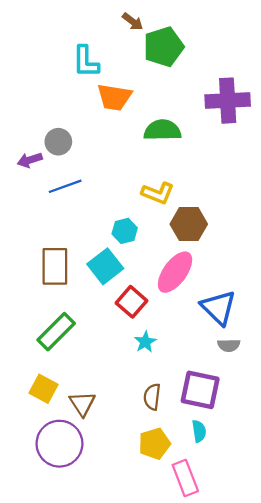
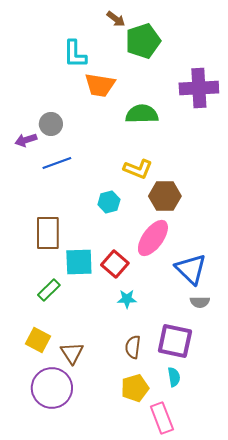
cyan square: (105, 266) -> (79, 262), moved, turned 36
green rectangle: (56, 332) -> (49, 290), size x0.7
cyan star: (145, 342) -> (127, 299), turned 30

